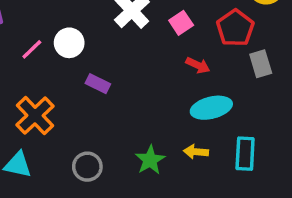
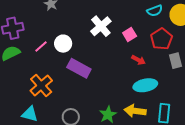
purple rectangle: (98, 84) -> (79, 68), size x1.6
yellow arrow: (196, 152) -> (135, 111), size x1.5

